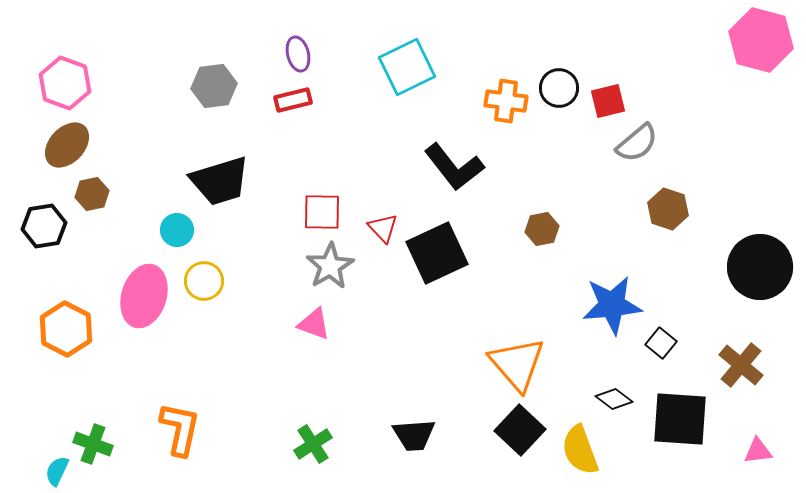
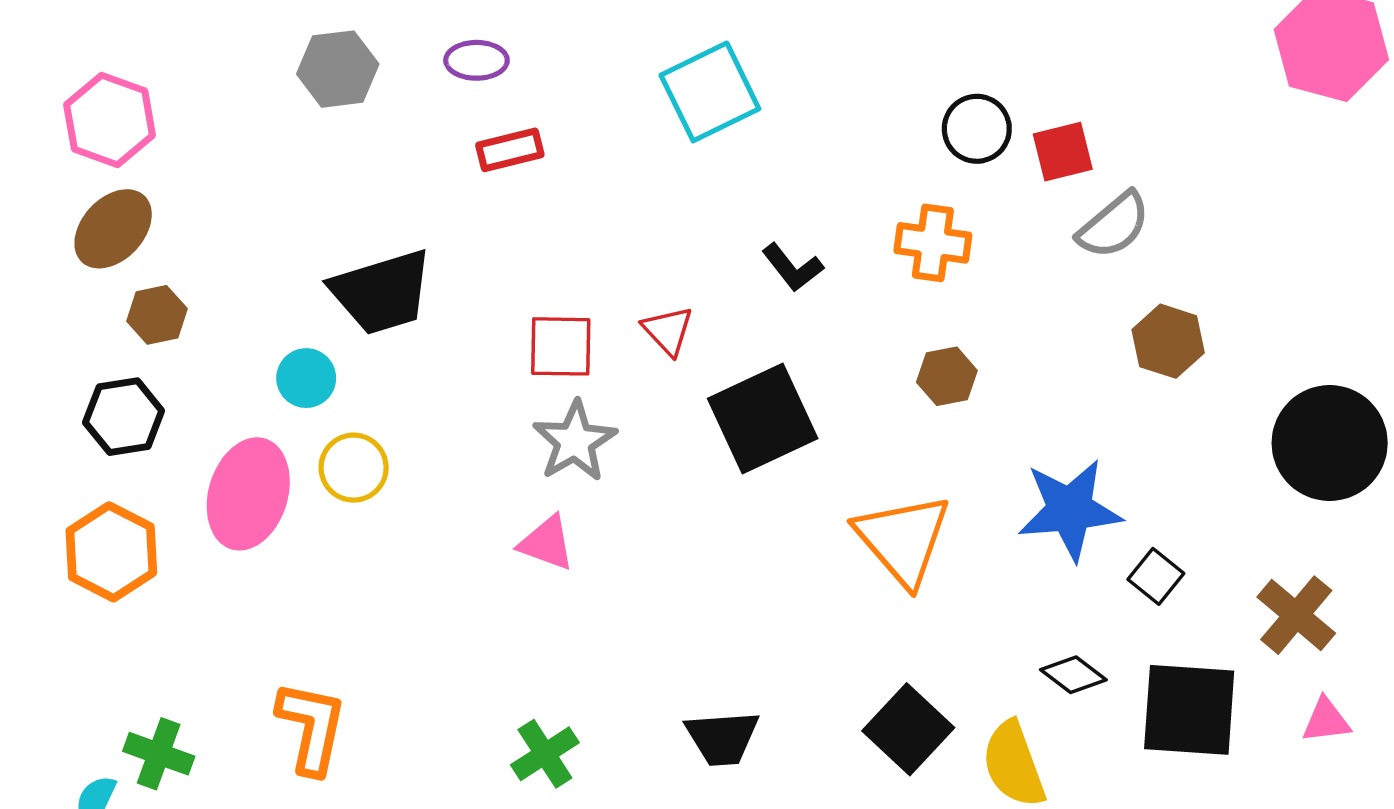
purple ellipse: (298, 54) -> (476, 60), moved, turned -76
gray hexagon: (214, 86) -> (338, 69), moved
orange cross: (506, 101) -> (933, 243), moved
black L-shape: (454, 167) -> (792, 267), size x0.6
black hexagon: (44, 226) -> (124, 417), moved
red triangle: (383, 228) -> (668, 331), moved
orange triangle: (517, 364) -> (903, 540), moved
pink triangle: (758, 451) -> (1326, 720), moved

